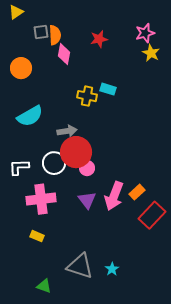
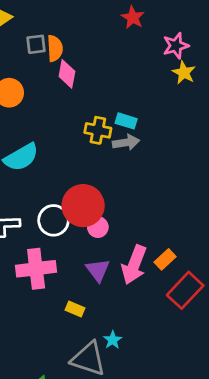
red star: (99, 39) -> (133, 17), moved, turned -30
gray arrow: (67, 131) -> (126, 142), moved
yellow rectangle: (37, 236) -> (75, 309), moved
cyan star: (112, 269) -> (113, 340), moved

